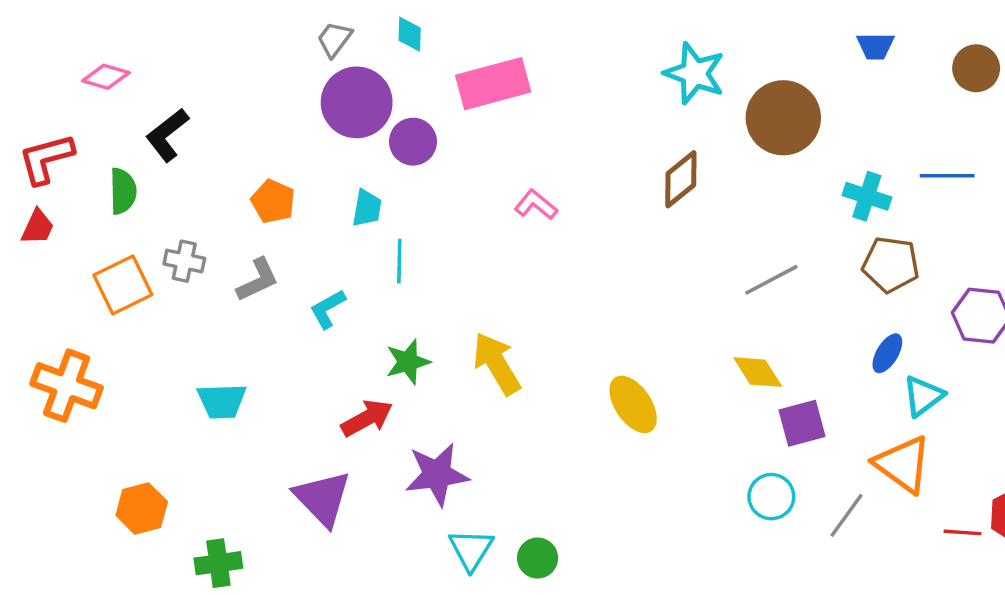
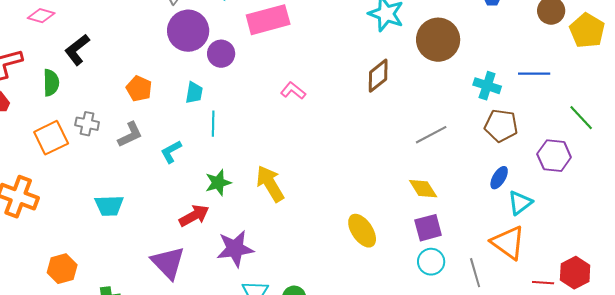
yellow ellipse: (633, 404) -> (362, 231), moved
purple square: (802, 423) -> (428, 228), moved
gray line: (846, 515) -> (475, 273), turned -52

